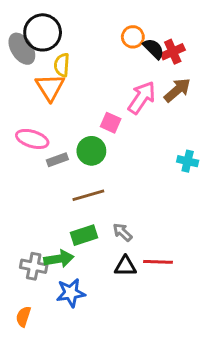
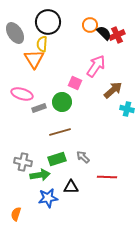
black circle: (43, 32) -> (48, 22), moved
brown arrow: (177, 90) -> (113, 90), moved
gray cross: (34, 266) -> (23, 162), moved
black triangle: (125, 266) -> (71, 187), moved

